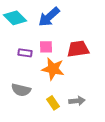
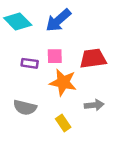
gray arrow: (77, 101) -> (94, 105), moved

